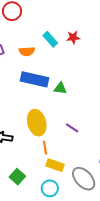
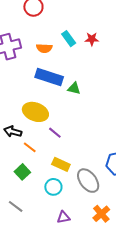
yellow ellipse: (37, 123) -> (35, 112), moved, turned -60
purple line: (72, 128) -> (55, 133), moved
orange line: (45, 148) -> (30, 147), moved, turned -48

